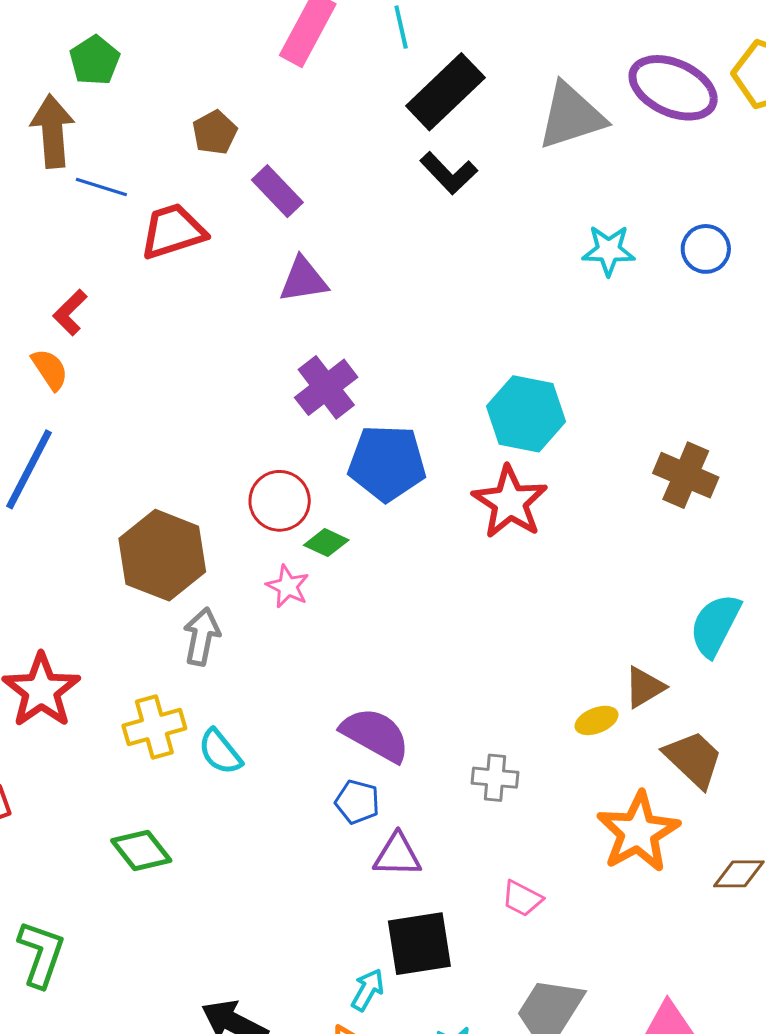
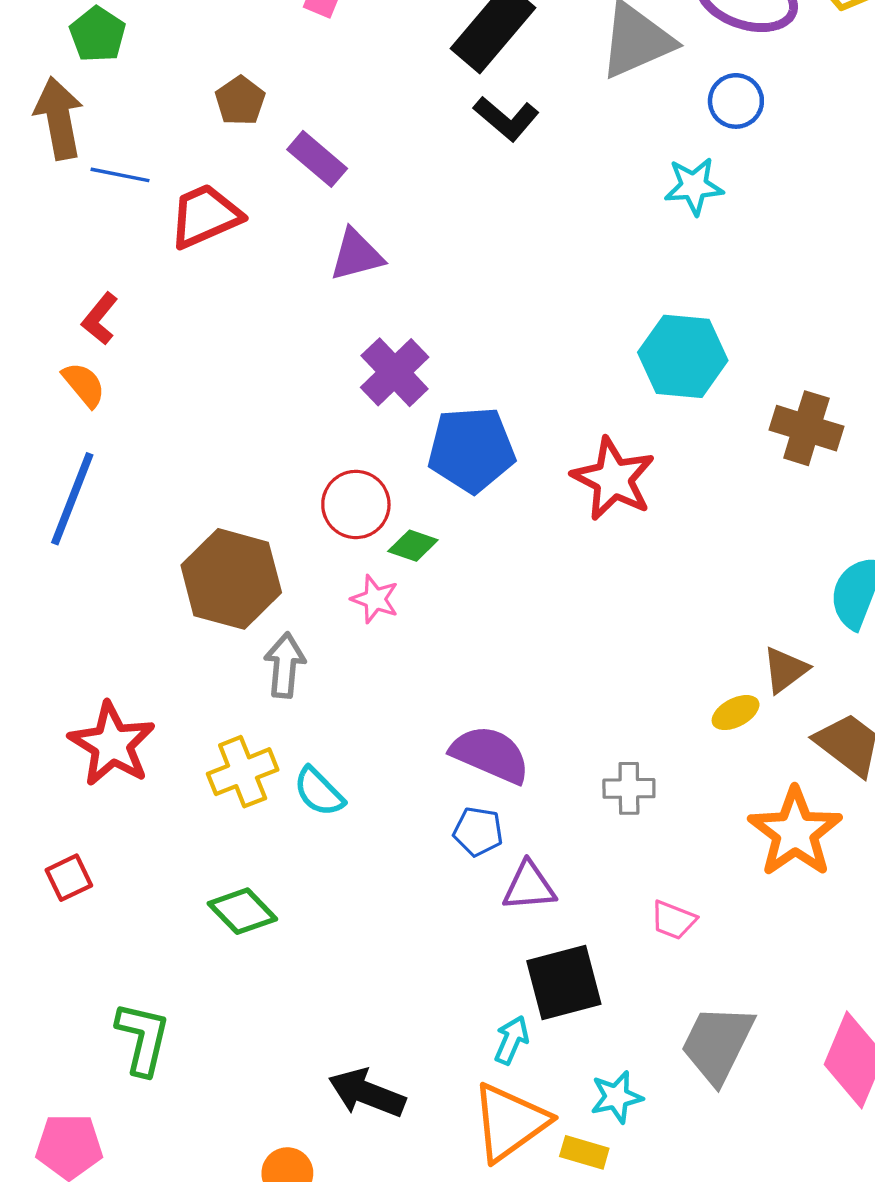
blue circle: (706, 249) -> (736, 101), moved
cyan hexagon: (526, 414) -> (683, 356), moved

